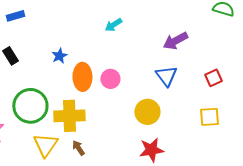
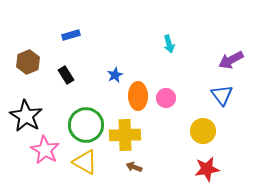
cyan arrow: (113, 25) -> (169, 44), turned -72
yellow triangle: (45, 145) -> (85, 162), moved, turned -36
brown arrow: (78, 148) -> (134, 167), turned -35

